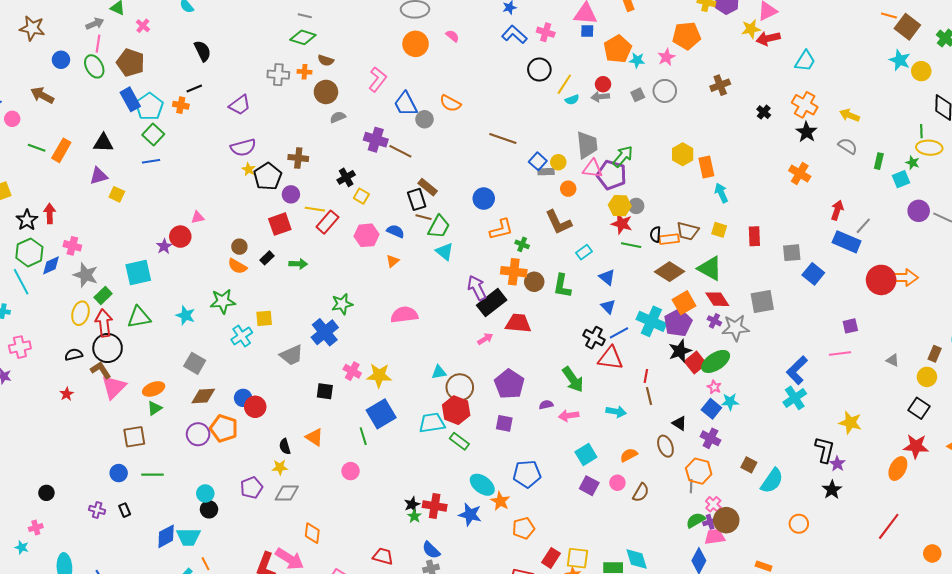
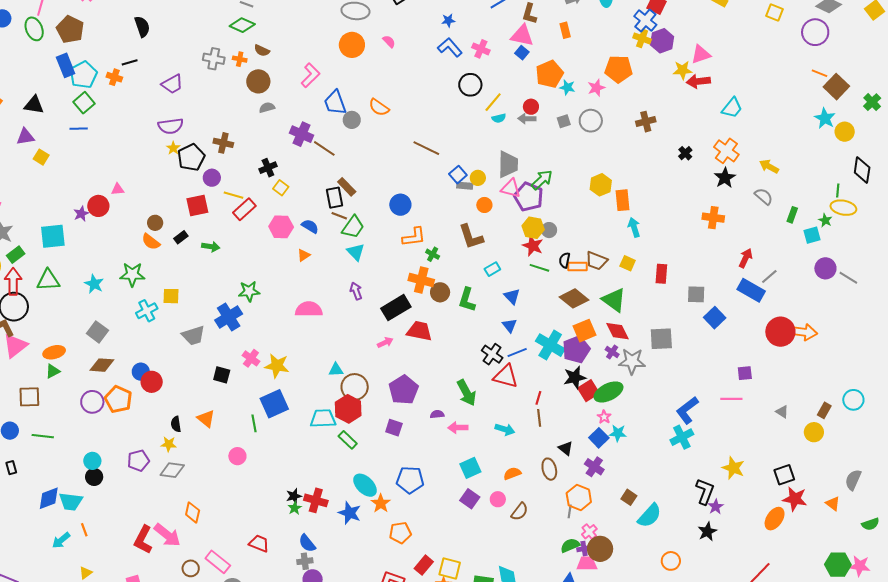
blue square: (587, 31) -> (522, 53), turned 32
orange cross: (800, 173) -> (713, 218), turned -30
purple arrow: (477, 288) -> (356, 291), moved, size x0.7
black square: (919, 408) -> (784, 475), moved, turned 30

